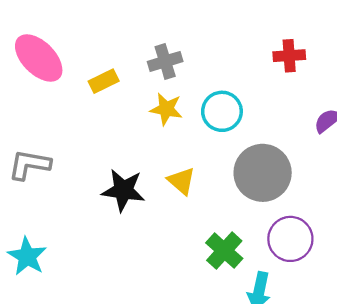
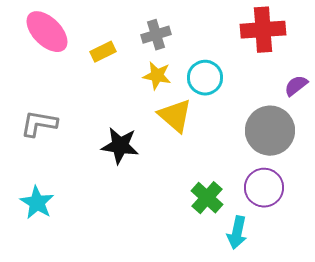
red cross: (289, 56) -> (263, 30), size x1.6
gray circle: (263, 173) -> (270, 131), moved
yellow triangle: (181, 181) -> (175, 116), moved, size x1.4

